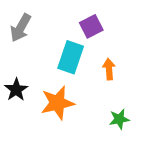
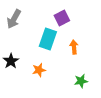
orange star: (57, 103) -> (39, 70), size x0.6

